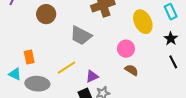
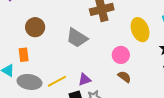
brown circle: (46, 14) -> (35, 27), moved
yellow line: (67, 68) -> (57, 81), moved

